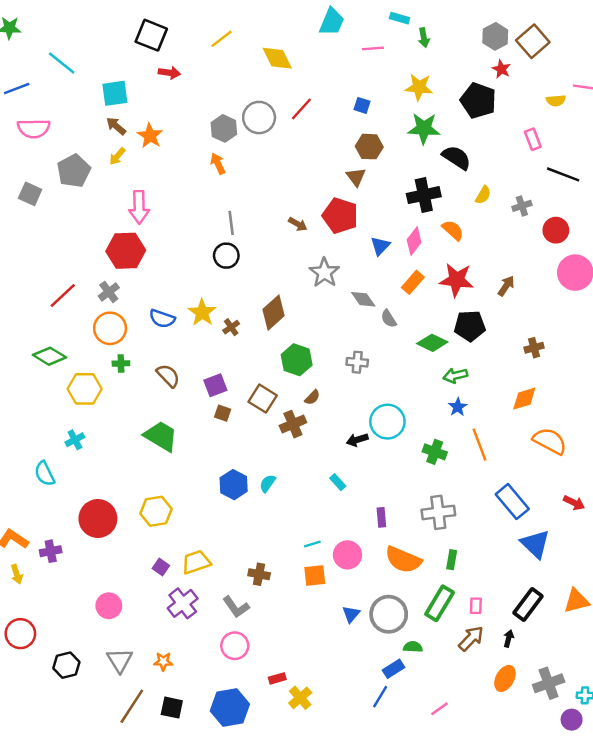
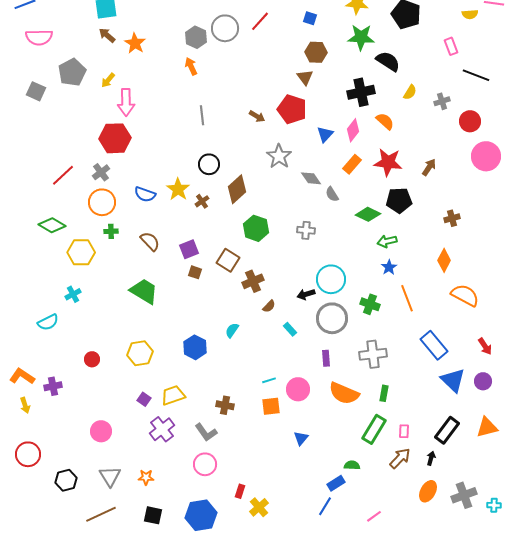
yellow arrow: (117, 156) -> (108, 80), moved
black circle: (226, 256) -> (209, 164), moved
brown semicircle: (312, 397) -> (269, 306), moved
orange diamond: (524, 399) -> (444, 260), turned -45
cyan semicircle: (45, 474) -> (48, 322), turned -90
blue hexagon: (234, 485) -> (195, 347), moved
red arrow: (574, 503) -> (485, 346), turned 30
red circle: (98, 519) -> (92, 359), size x0.5
gray circle: (389, 614) -> (332, 318), moved
red rectangle: (277, 678) -> (240, 491), turned -56
brown line: (132, 706) -> (101, 514), moved, turned 32
purple circle: (572, 720) -> (483, 381), moved

